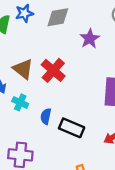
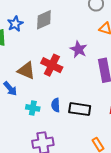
purple star: (90, 39) -> (79, 49), moved
cyan cross: (20, 102) -> (33, 108), moved

